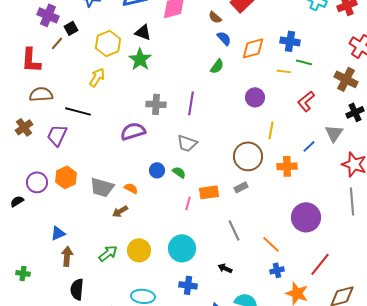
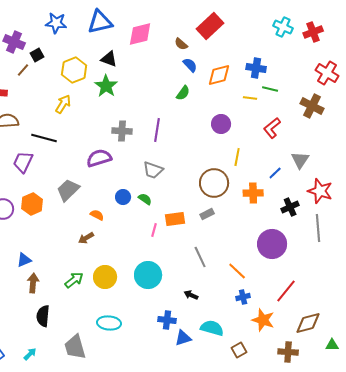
black cross: (355, 112) -> (290, 207), moved
gray trapezoid: (102, 187) -> (68, 190), moved, turned 120
blue cross: (188, 285) -> (167, 320), moved

